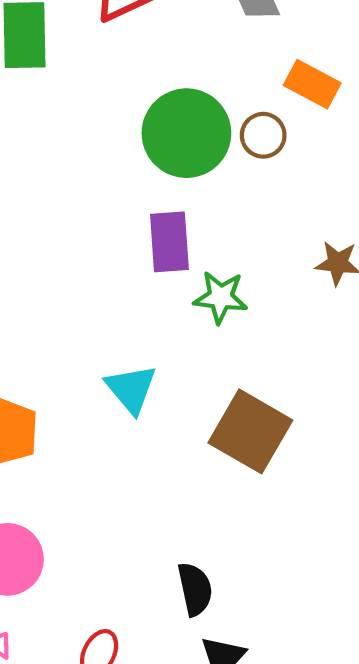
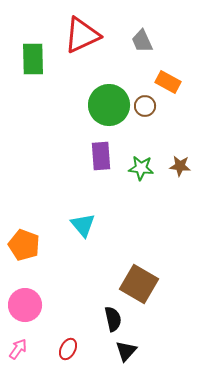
green star: (221, 297) -> (141, 168), moved
brown square: (250, 431) -> (139, 284), moved

